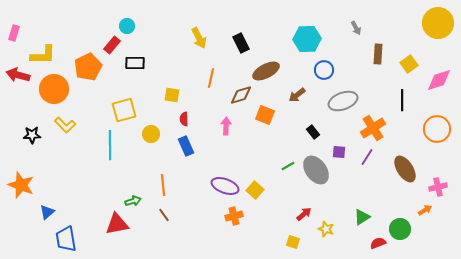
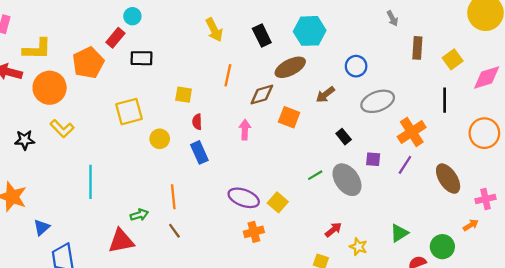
cyan hexagon: (307, 39) -> (310, 31), moved
cyan line: (110, 145) -> (90, 182), moved

